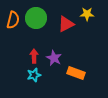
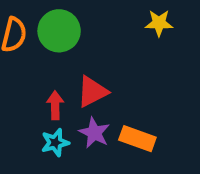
red triangle: (66, 24) -> (92, 92), moved
purple star: (54, 58) -> (94, 133), moved

